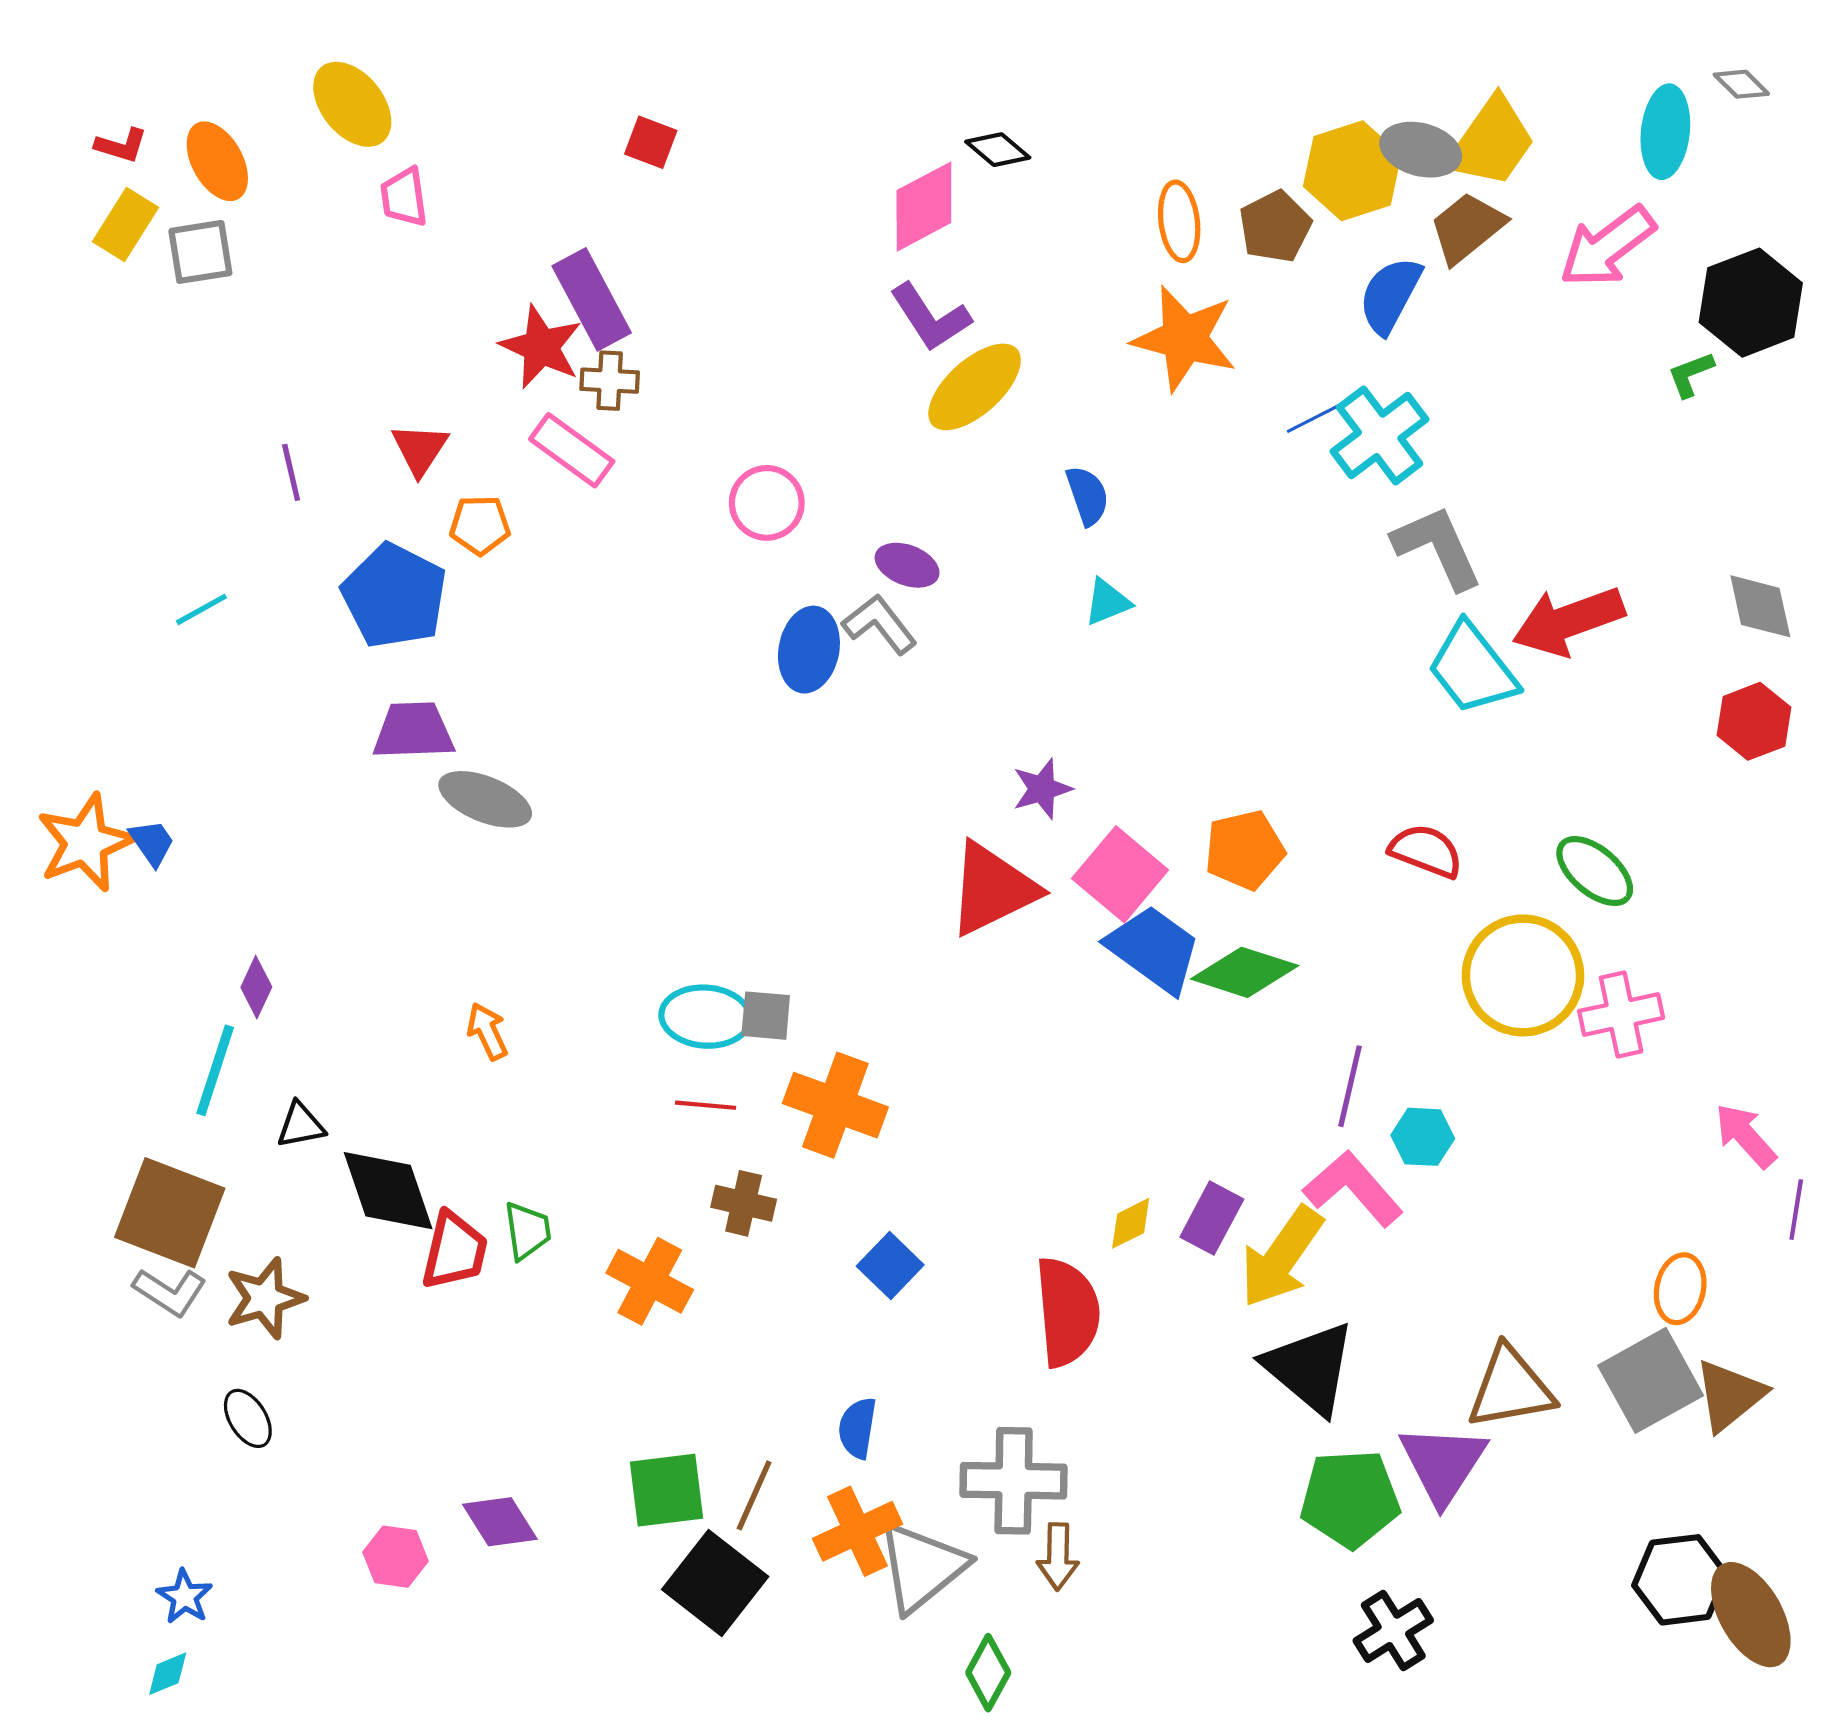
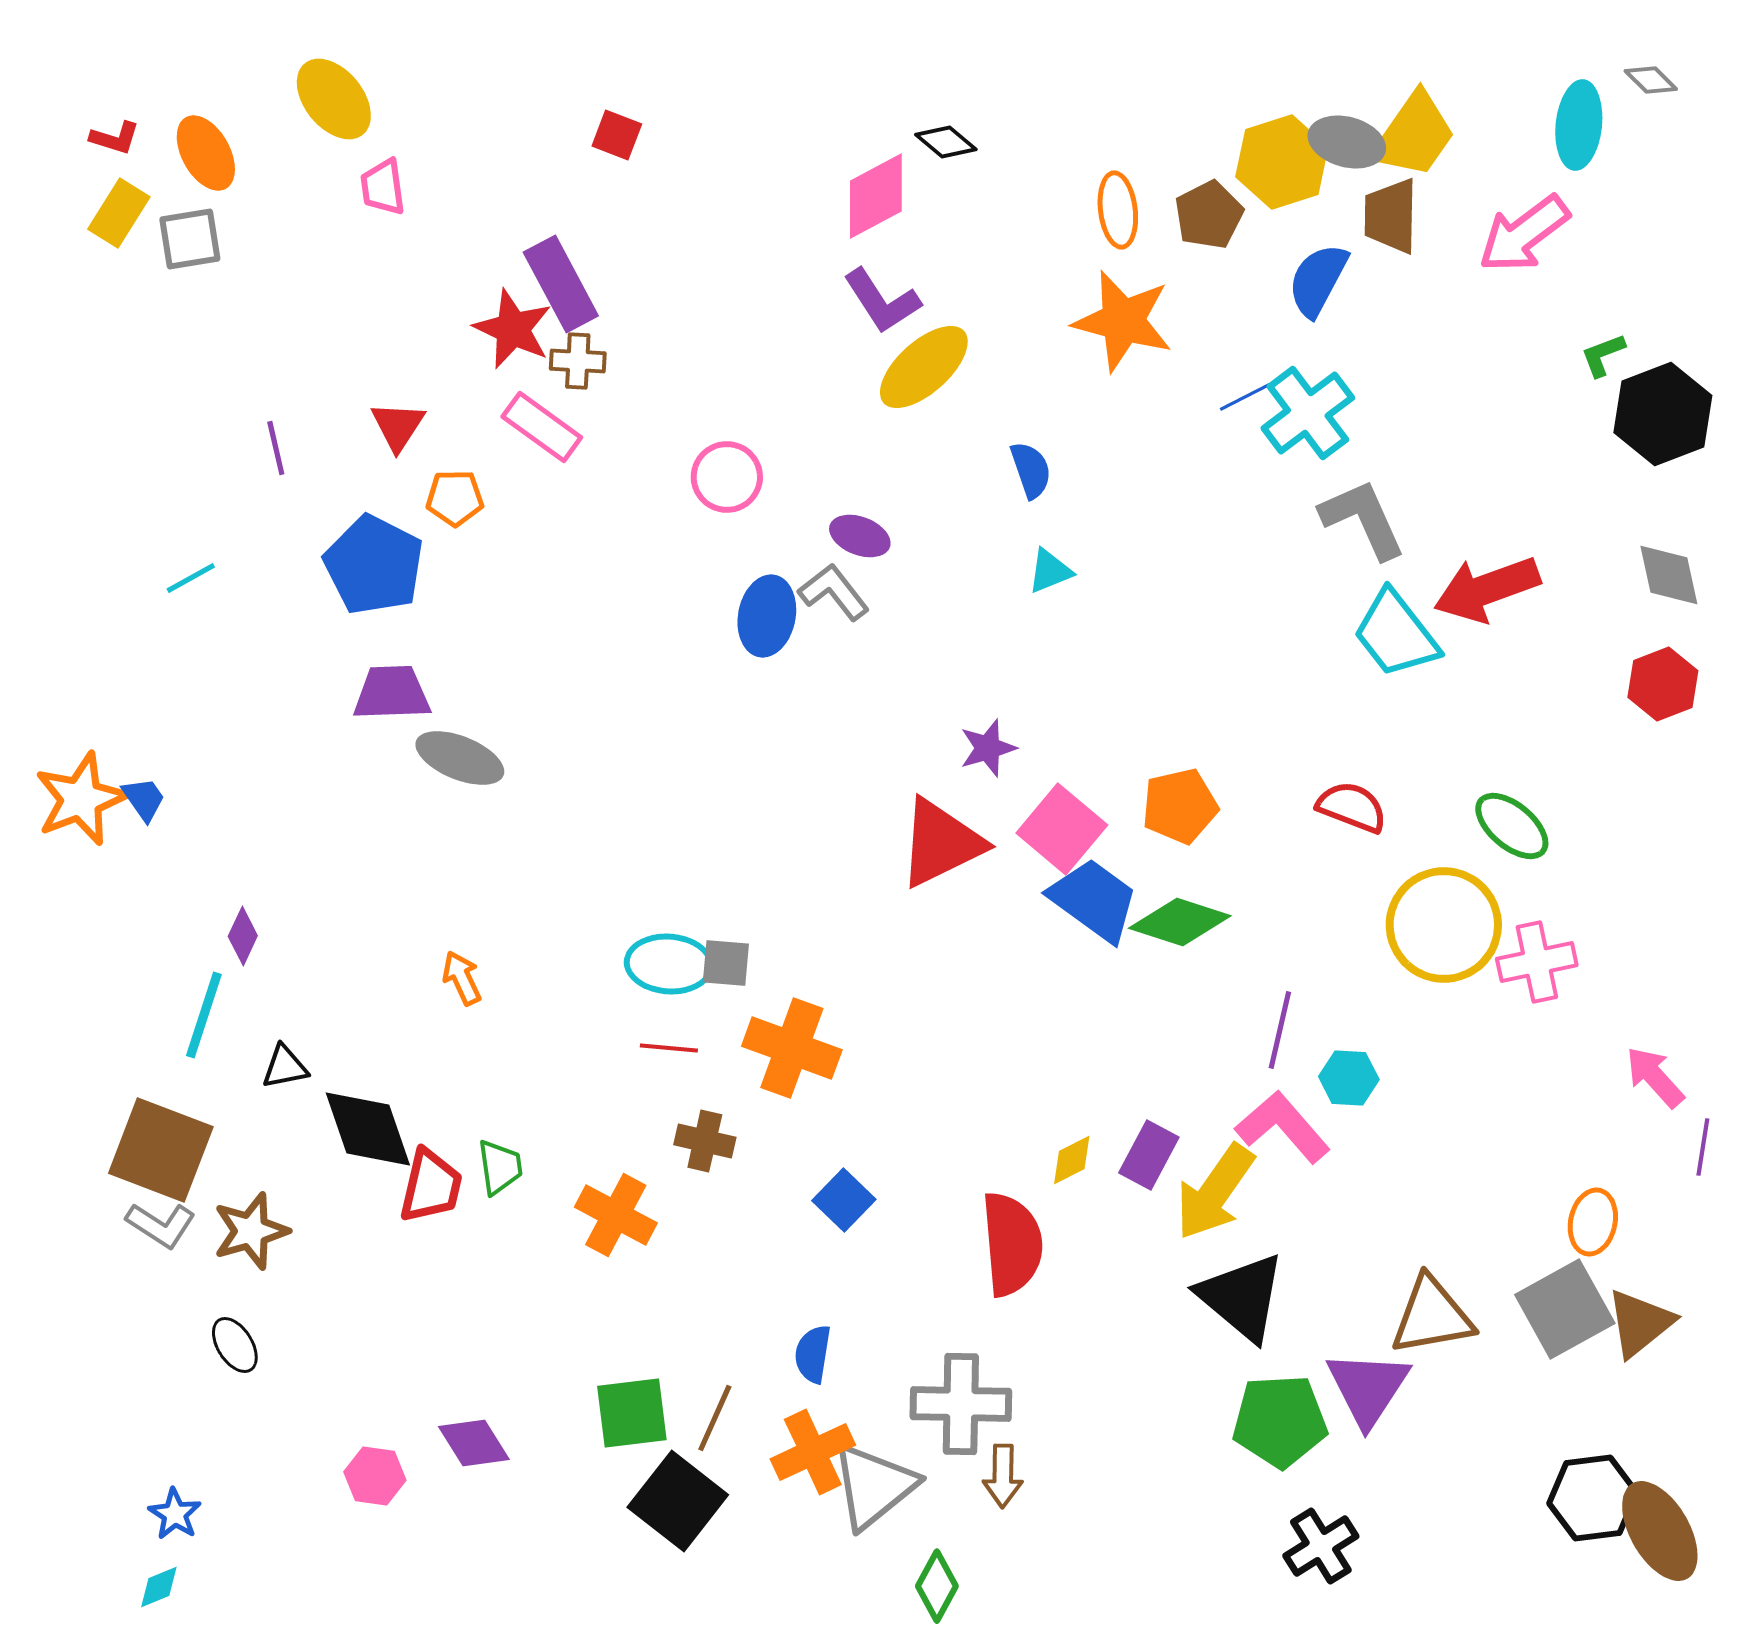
brown trapezoid: (1467, 228) -> (1391, 216), turned -50
black hexagon: (1751, 303) -> (1663, 414), moved

